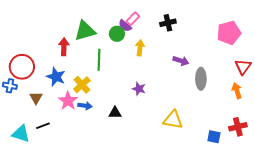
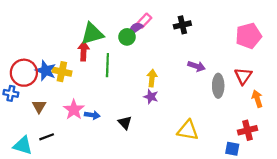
purple semicircle: (125, 26) -> (136, 28), turned 104
red arrow: (64, 47) -> (84, 51), moved
yellow arrow: (140, 48) -> (152, 78), moved
red triangle: (243, 67) -> (243, 76), moved
blue star: (56, 77) -> (46, 71), moved
yellow cross: (82, 85) -> (62, 72), moved, turned -36
black triangle: (115, 113) -> (125, 123), turned 48
red cross: (238, 127) -> (247, 130), moved

